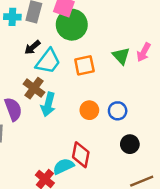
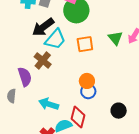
black arrow: (32, 47) -> (43, 27), size x1.6
cyan arrow: (48, 104) -> (49, 104), moved, turned 90
blue circle: (118, 111) -> (88, 91), moved

